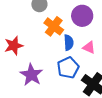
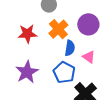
red star: (14, 46) -> (27, 34), moved
blue pentagon: (68, 68) -> (64, 72), turned -30

